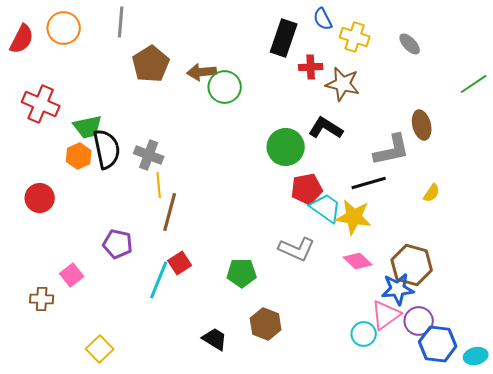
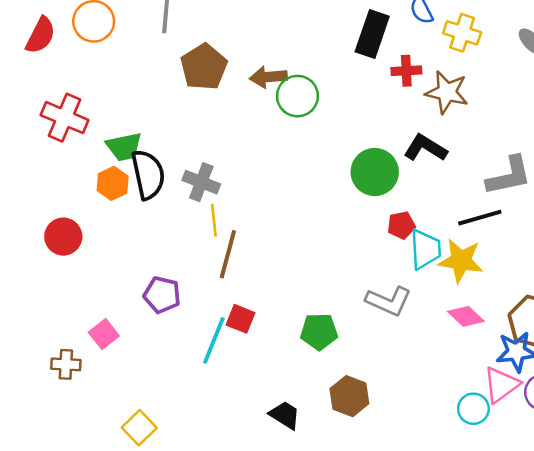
red pentagon: (307, 189) -> (401, 225), size x0.7
cyan trapezoid: (326, 208) -> (425, 249), turned 52
red square: (180, 263) -> (241, 319), turned -35

